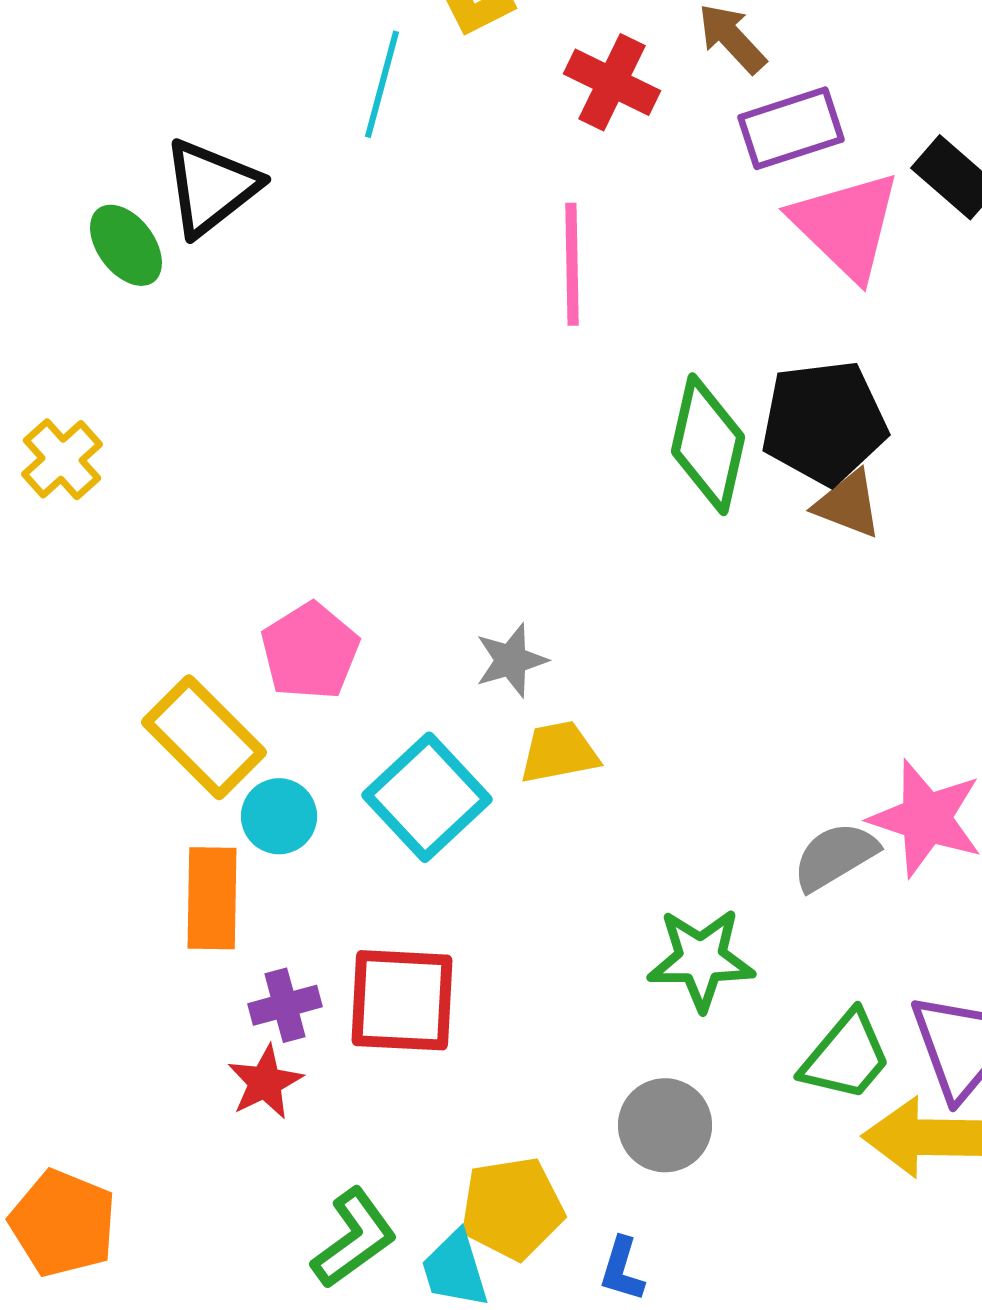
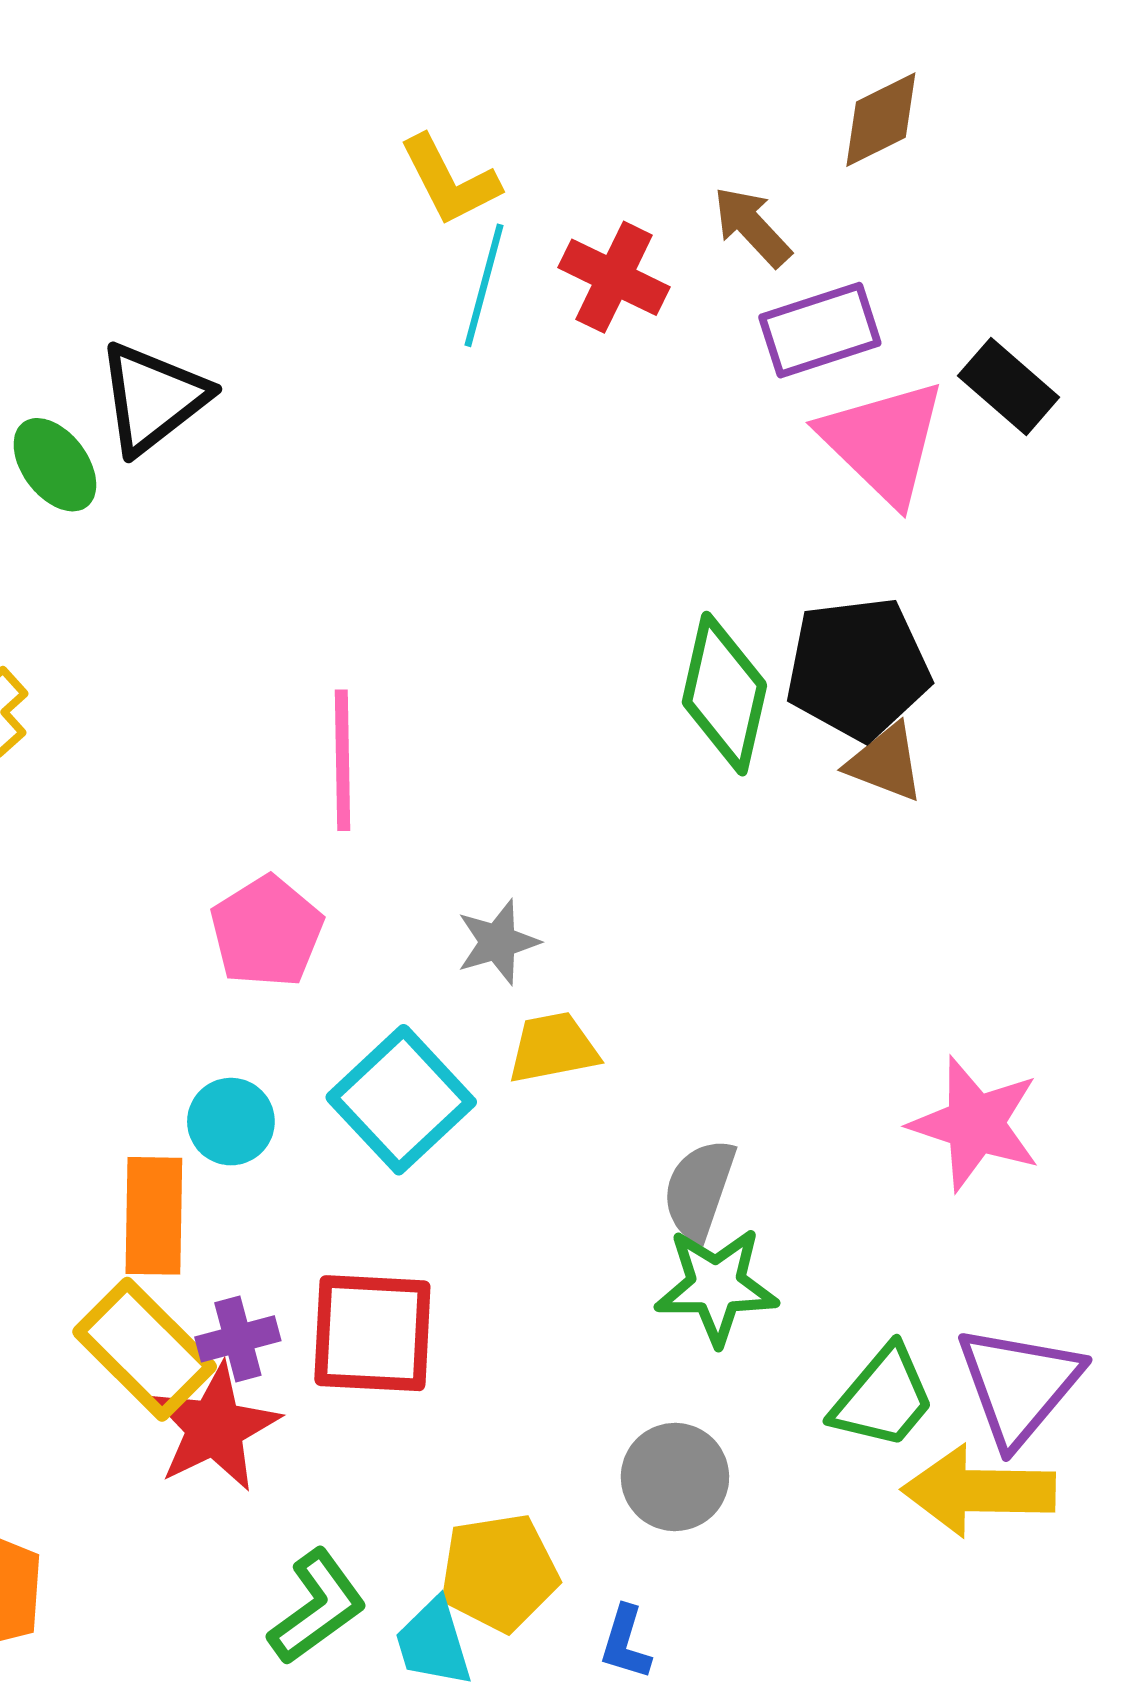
cyan line: (382, 84) -> (484, 285), moved
pink line: (572, 264) -> (343, 760), moved
yellow rectangle: (204, 737) -> (145, 1349), moved
gray semicircle: (835, 856) -> (699, 1189), moved, turned -40
red star: (265, 1082) -> (215, 1428), size x1.5

